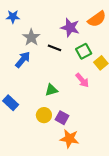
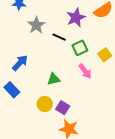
purple star: (70, 28) -> (76, 18), turned 30
green square: (84, 51) -> (80, 48), moved
blue arrow: (23, 60) -> (20, 63), moved

